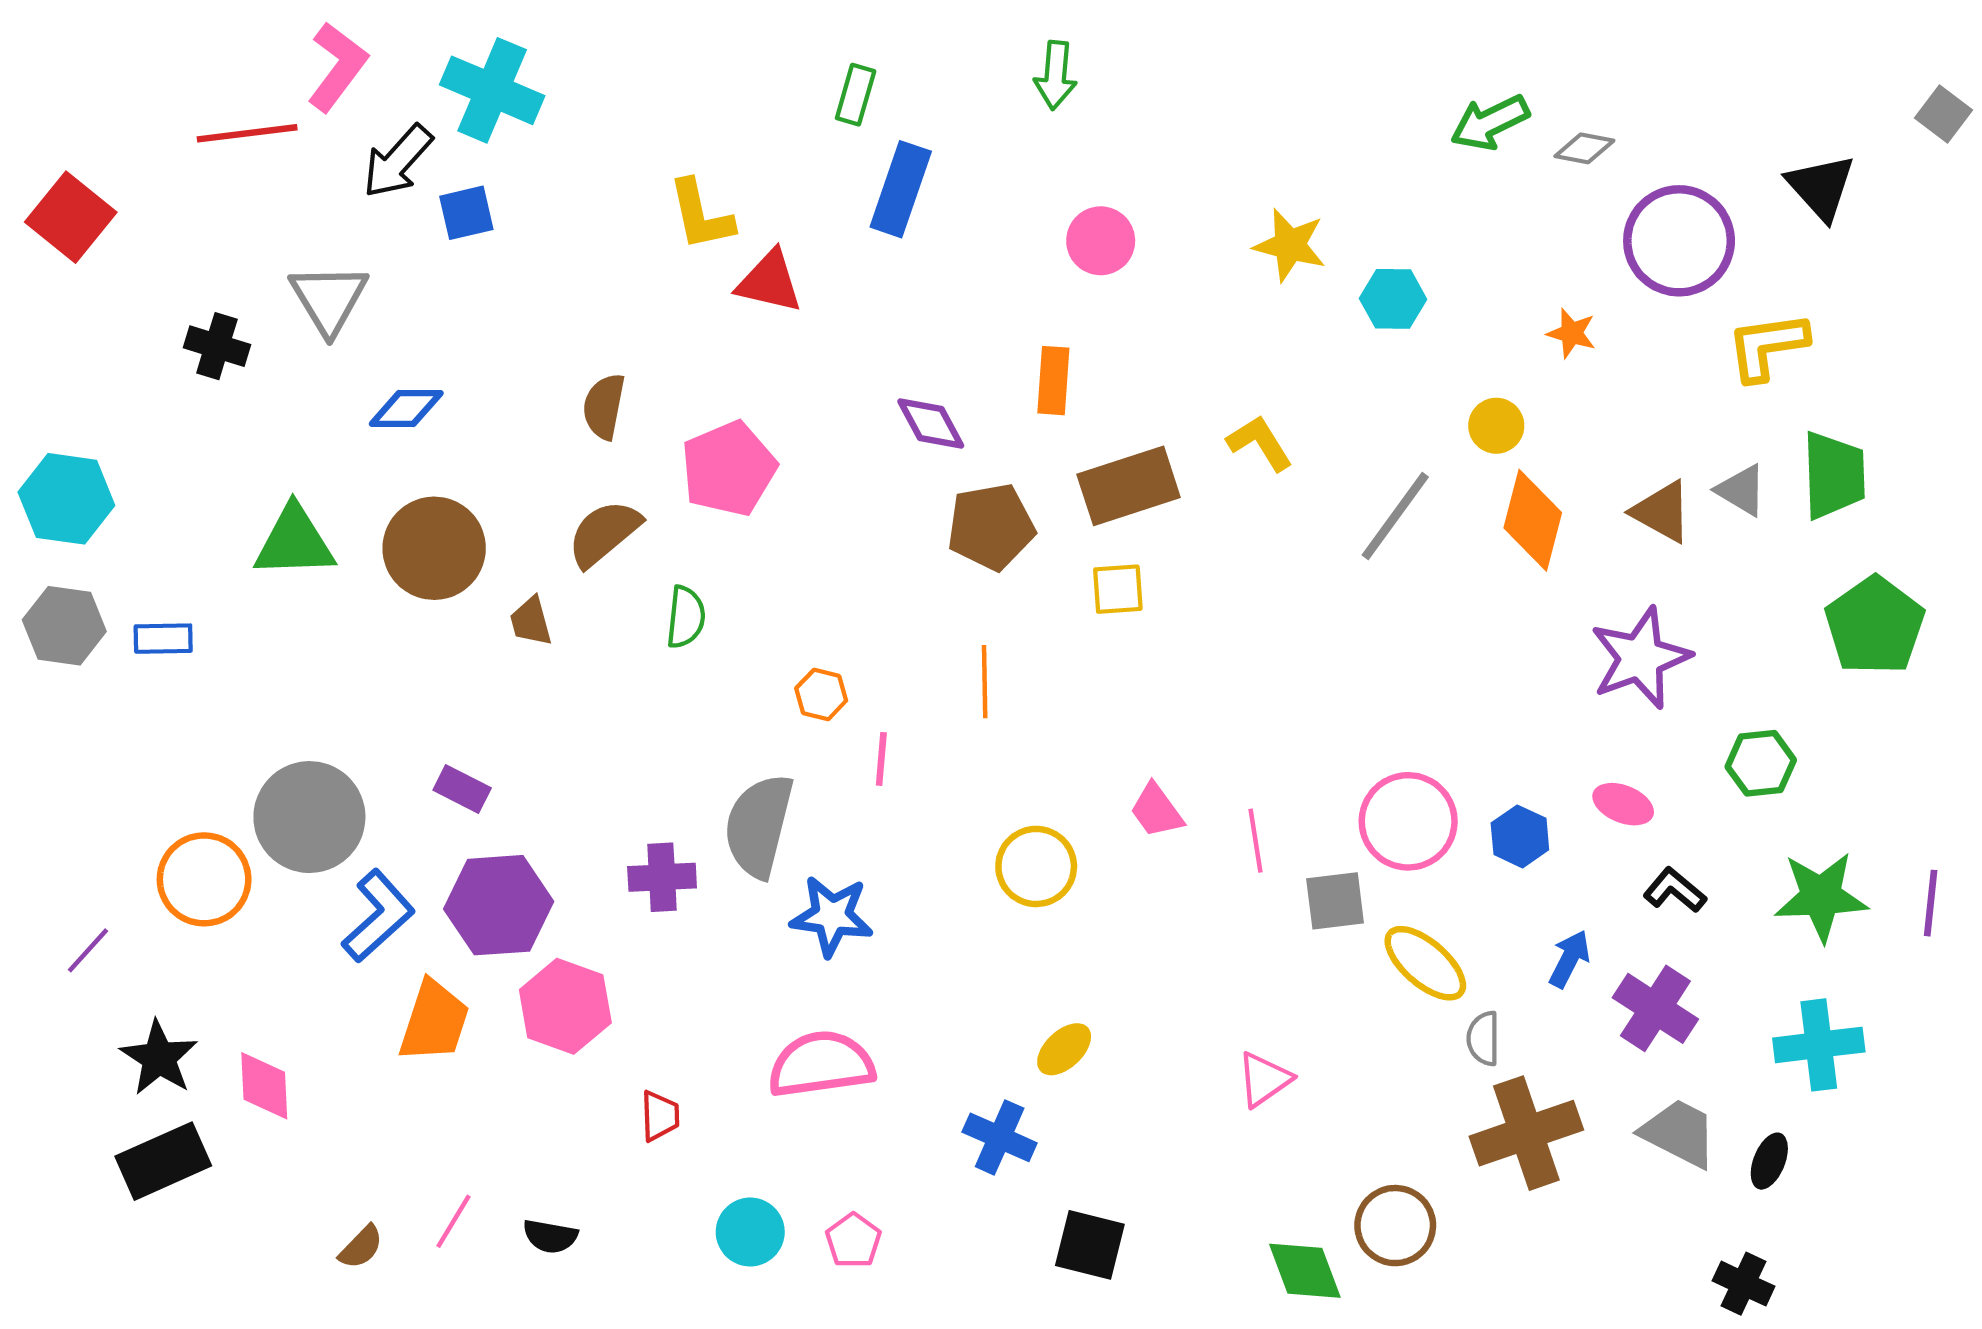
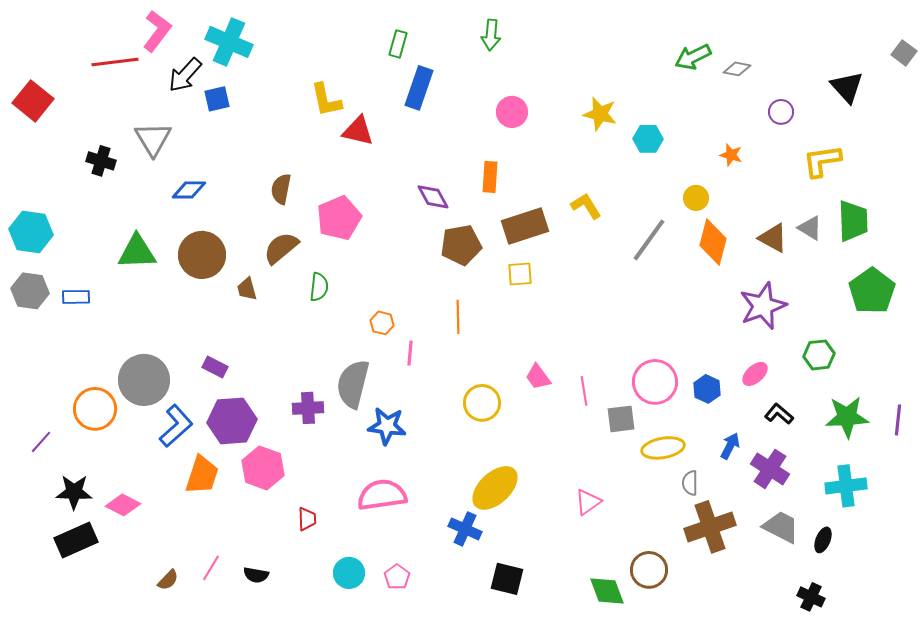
purple circle: (1679, 241) -> (781, 112), size x0.5
pink ellipse: (1623, 804) -> (755, 374), turned -64
yellow ellipse: (1425, 963) -> (663, 448), turned -51
yellow ellipse: (1064, 1049) -> (495, 488), size x1.8
black star: (159, 1058) -> (74, 492), turned -30
pink diamond: (264, 1086) -> (123, 505), turned -60

